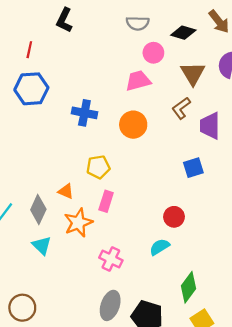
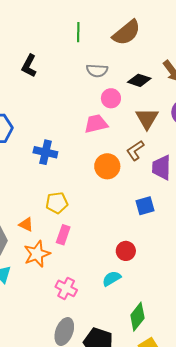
orange circle: (133, 125) -> (107, 166), moved

